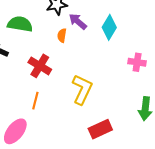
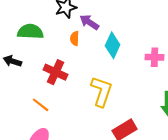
cyan diamond: (109, 27) -> (113, 45), moved
orange line: (35, 101) -> (41, 105), moved, turned -60

